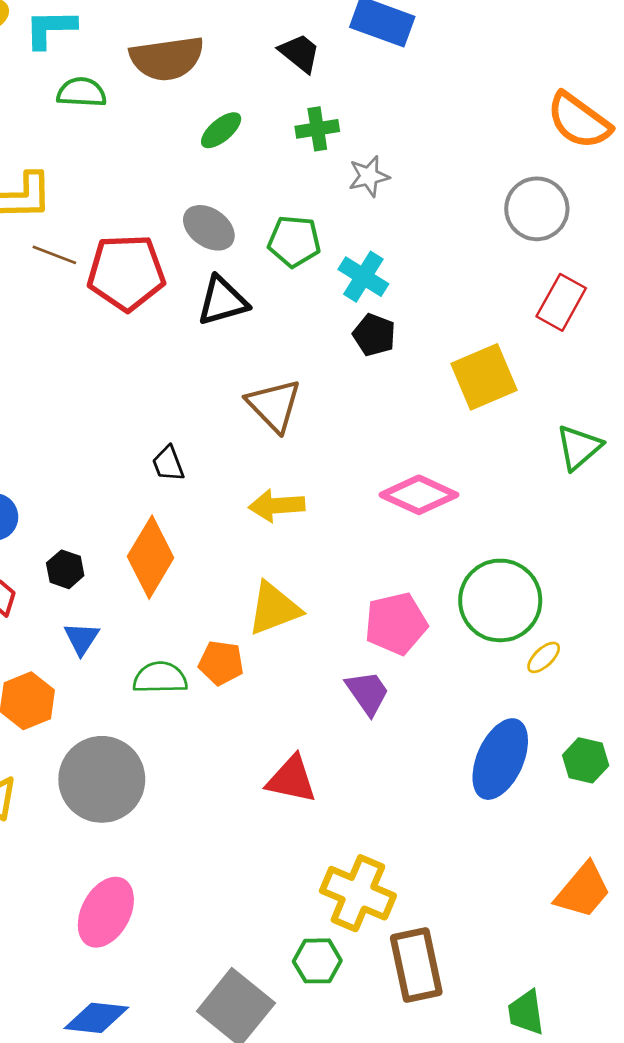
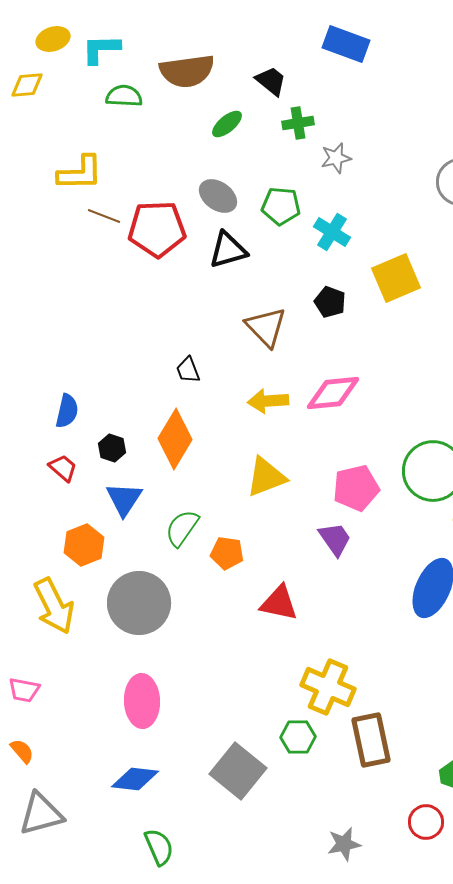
black trapezoid: (300, 53) -> (271, 81), moved
black pentagon: (374, 335) -> (330, 302), moved
yellow square: (484, 377) -> (396, 278), moved
pink diamond: (419, 495) -> (333, 393), moved, turned -30
blue triangle: (81, 638) -> (124, 499), size x1.4
orange pentagon: (221, 663) -> (227, 553), moved
green semicircle: (160, 678) -> (182, 528), turned -54
pink ellipse: (106, 912) -> (142, 701), turned -30

